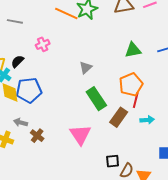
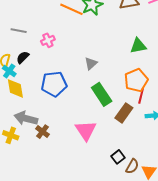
gray line: (15, 21) -> (19, 31), moved
blue pentagon: (29, 90) -> (54, 84), moved
gray arrow: (21, 122) -> (26, 118), size x1.6
black square: (113, 161) -> (118, 157), turned -32

